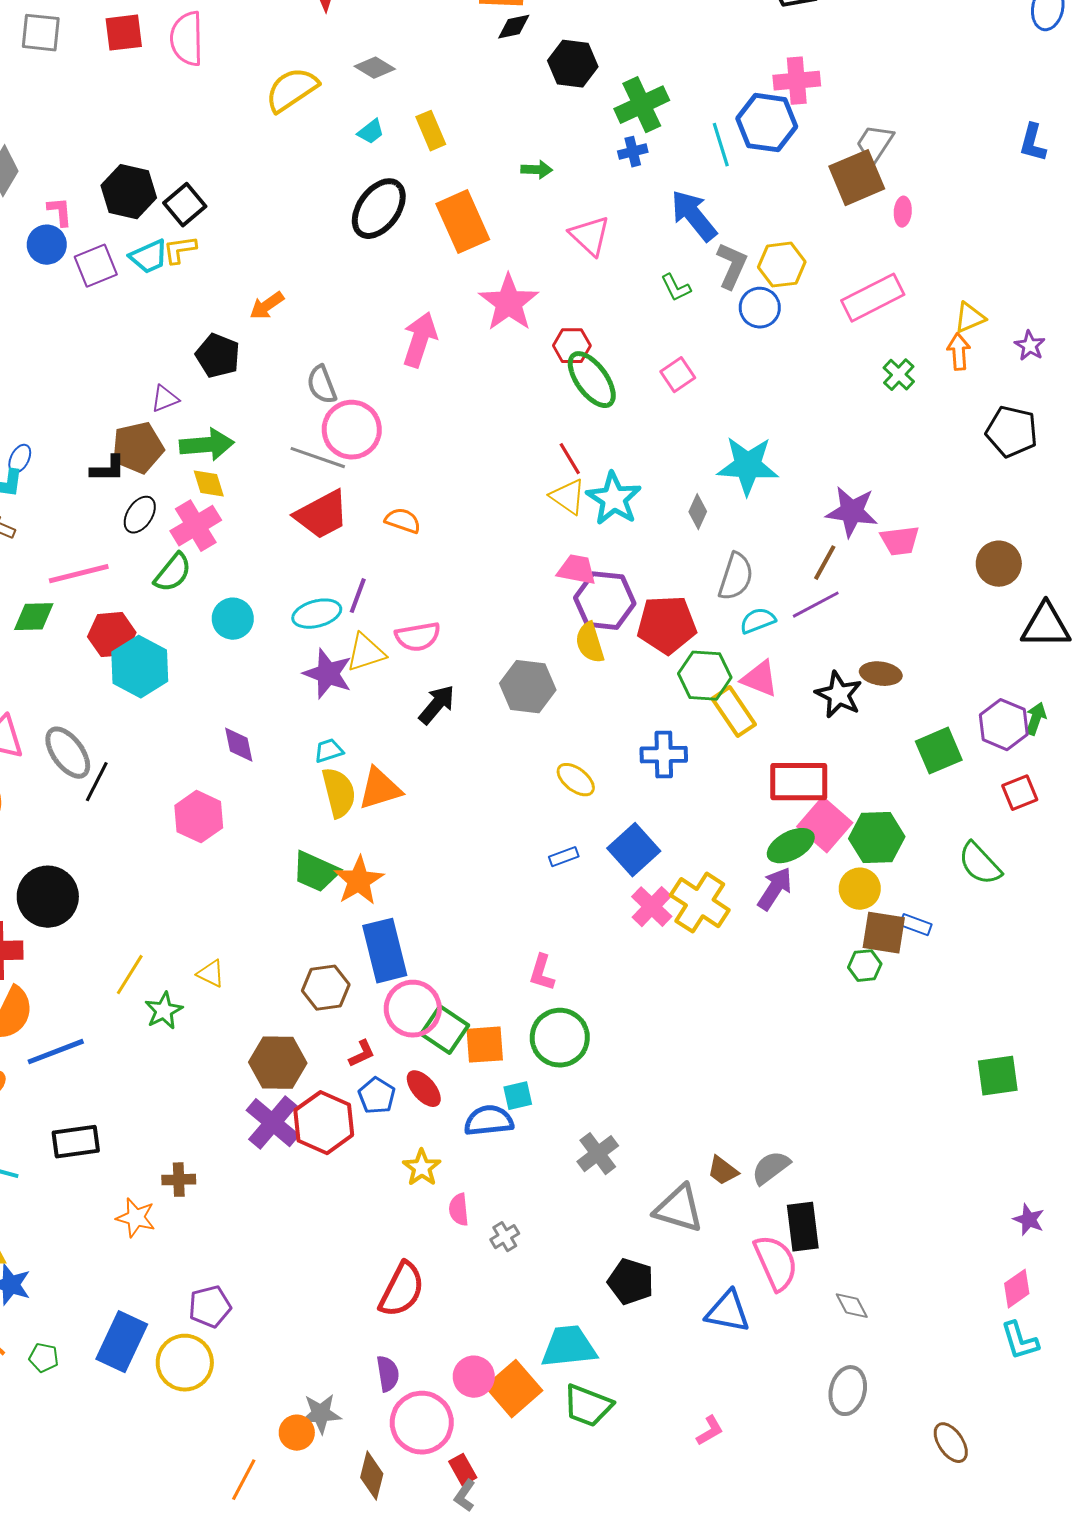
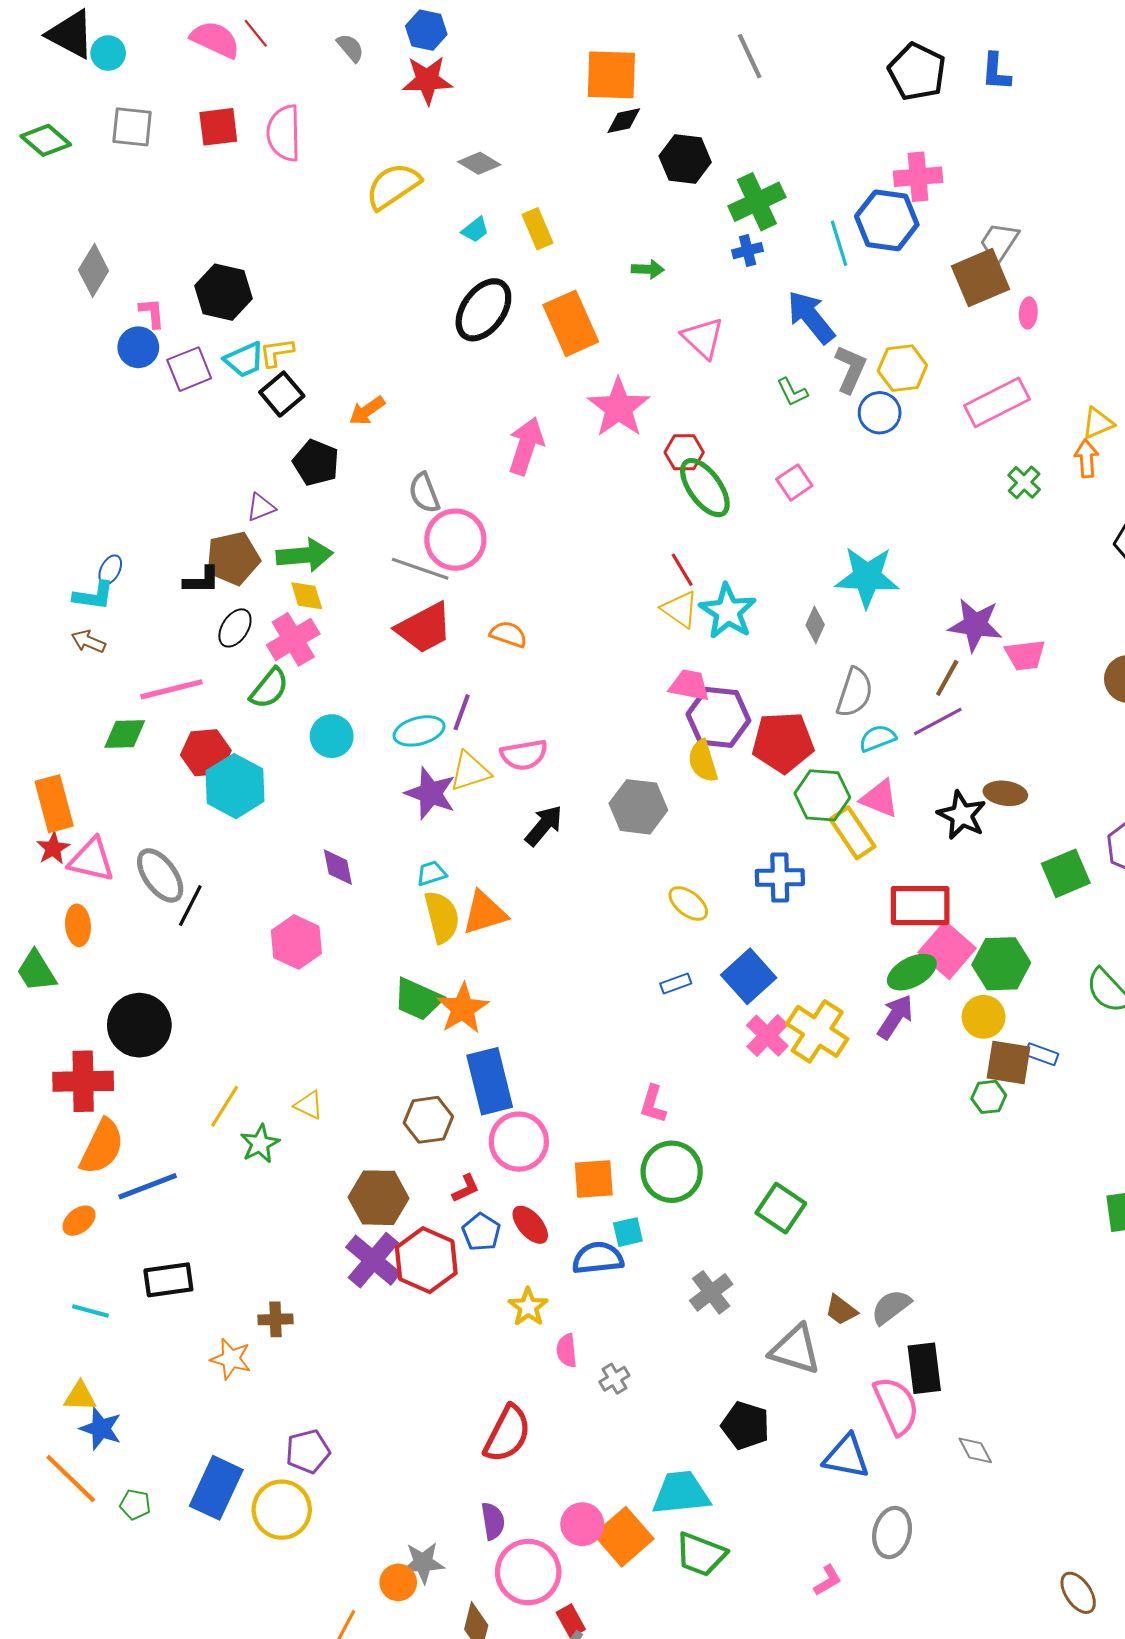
black square: (185, 205) -> (282, 394), moved
green square: (445, 1030) -> (781, 1208), moved
gray ellipse: (848, 1391) -> (892, 1533), moved

